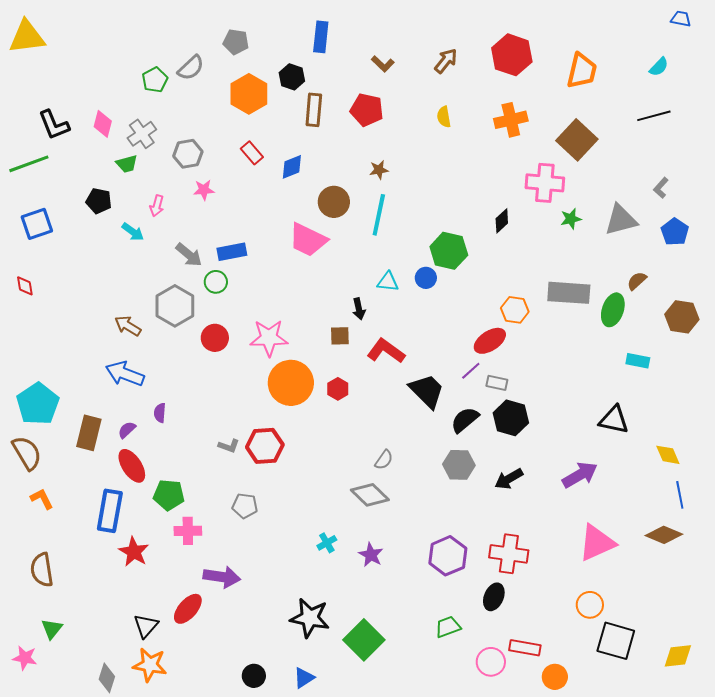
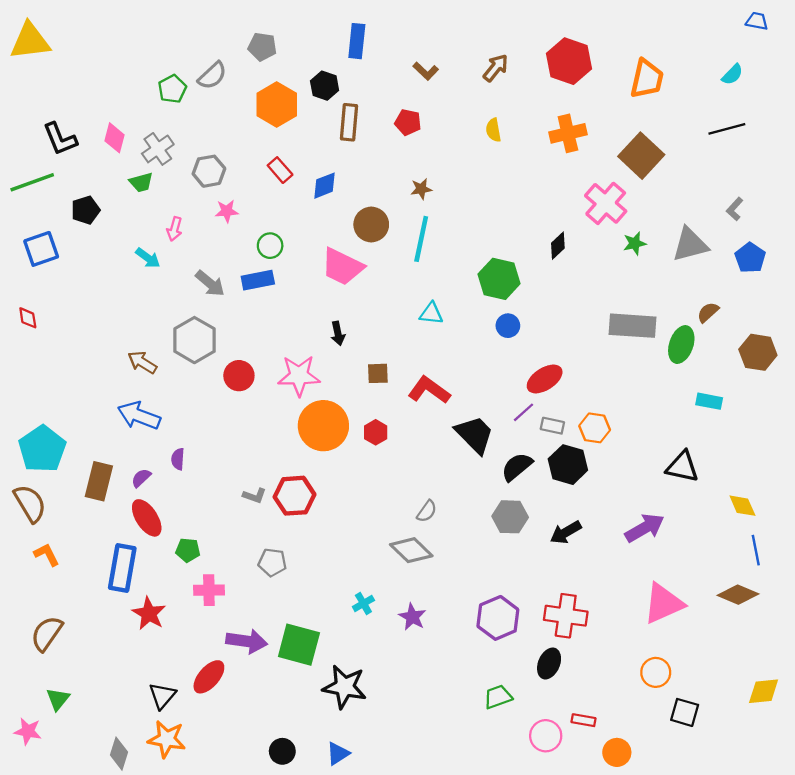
red pentagon: (367, 110) -> (408, 122), size x0.7
pink cross: (545, 183) -> (606, 203), turned 36
black pentagon: (99, 201) -> (86, 210), moved, turned -30
blue circle: (426, 278) -> (508, 326), moved
green circle: (216, 282) -> (270, 246), moved
black arrow: (359, 309) -> (338, 333), moved
orange hexagon: (515, 310) -> (595, 428), moved
green pentagon: (169, 495) -> (188, 550), size x0.7
brown semicircle: (42, 570) -> (47, 633), turned 44
green square: (364, 640) -> (299, 645), moved, turned -30
black square: (616, 641) -> (685, 712), size x0.7
red rectangle: (525, 648) -> (583, 720), size x0.7
yellow diamond: (678, 656) -> (764, 691), moved

